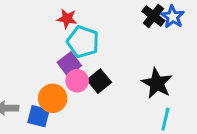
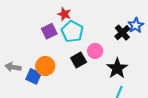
black cross: (153, 16) -> (122, 33), moved
purple square: (69, 64) -> (49, 31), moved
pink circle: (77, 81) -> (95, 51), moved

